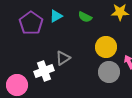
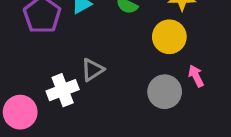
yellow circle: (106, 47) -> (169, 37), moved

